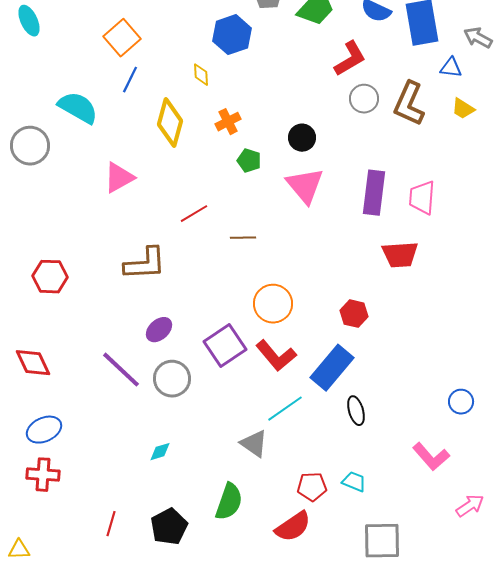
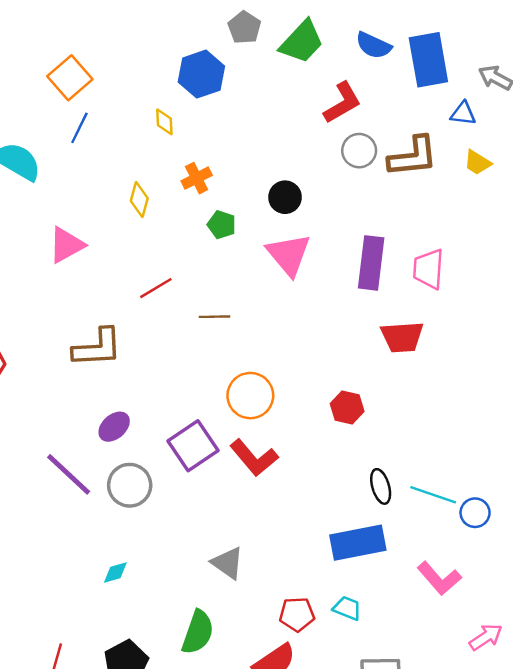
brown L-shape: (409, 104) -> (413, 157), turned -120
yellow diamond: (170, 123) -> (139, 200), moved, size x0.6
blue rectangle: (332, 368) -> (358, 543), moved, turned 39
cyan line: (285, 409) -> (433, 495), moved, turned 54
black ellipse: (356, 411) -> (381, 486), moved

